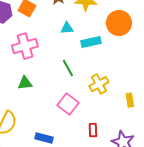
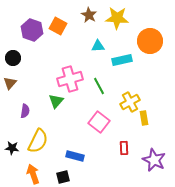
pink cross: (25, 46) -> (70, 79), moved
green triangle: (25, 83) -> (56, 101), turned -42
yellow rectangle: (130, 100) -> (144, 118), moved

